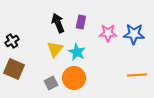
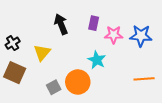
purple rectangle: (81, 22) -> (94, 23), moved
yellow triangle: (55, 49) -> (42, 53), moved
cyan star: (77, 52) -> (97, 60), moved

